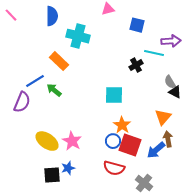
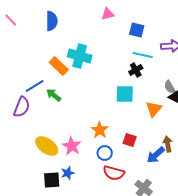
cyan cross: (78, 36) -> (80, 56), moved
cyan line: (154, 53) -> (143, 55), moved
cyan square: (114, 95) -> (125, 94), moved
orange triangle: (163, 117) -> (154, 109), moved
orange star: (122, 125) -> (100, 130), moved
blue circle: (113, 141) -> (105, 153), moved
red square: (130, 145) -> (130, 140), moved, size x0.6

